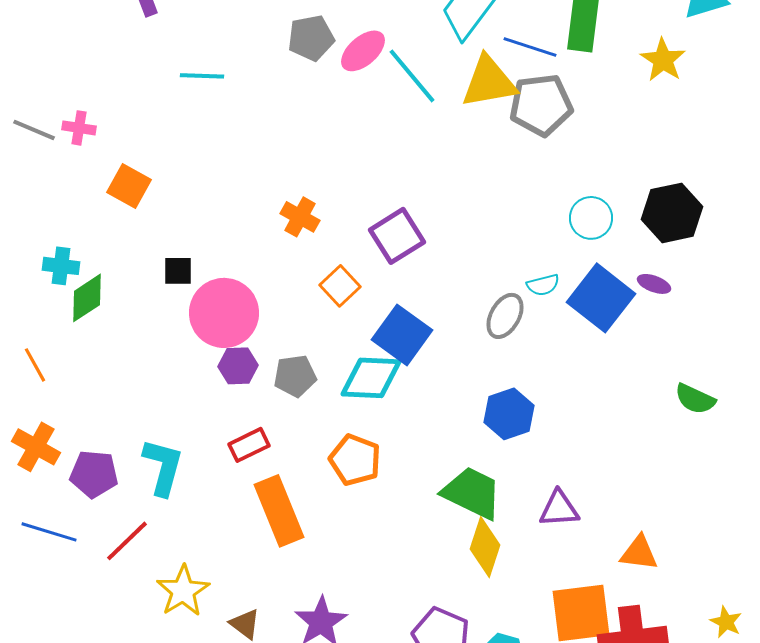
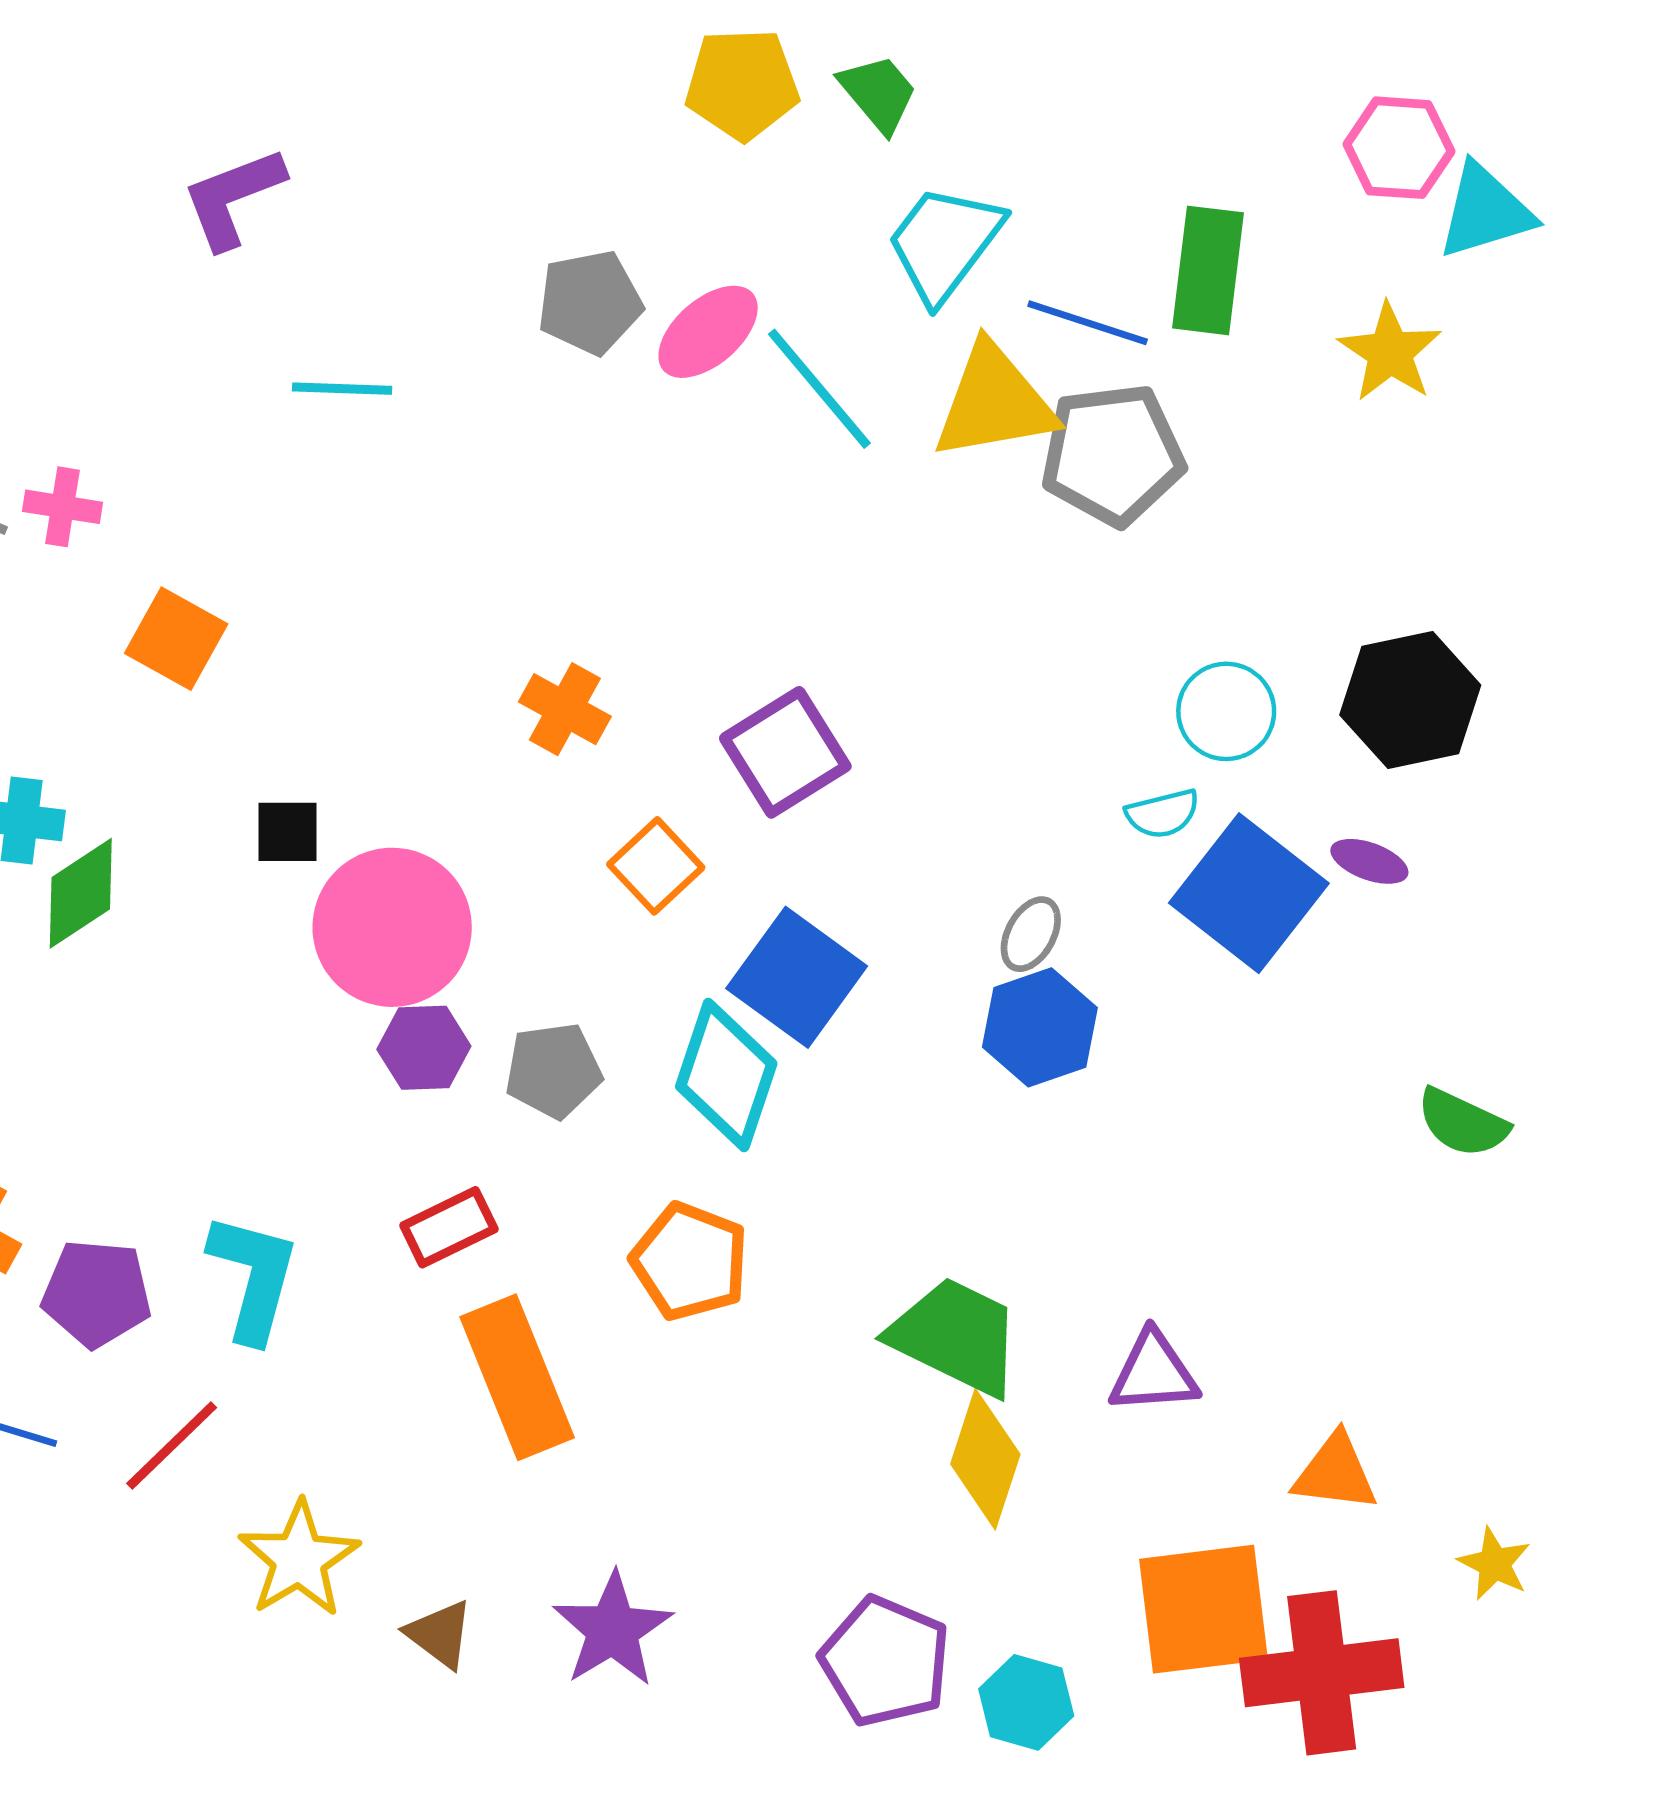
cyan semicircle: (543, 285) -> (1163, 814), moved
gray ellipse: (505, 316) -> (1031, 934), size x0.7
cyan diamond: (371, 378) -> (726, 1075), turned -74
blue hexagon: (509, 414) -> (1040, 1027), moved
yellow star: (726, 622) -> (1494, 1564), moved

